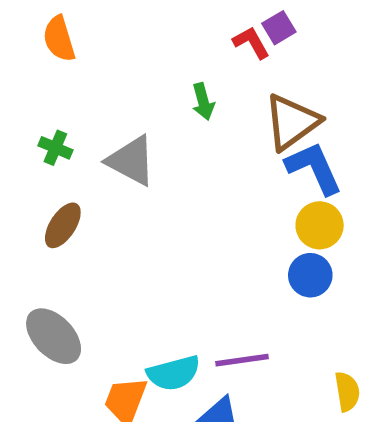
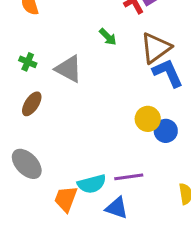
green arrow: (203, 102) -> (108, 37), turned -30
yellow circle: (320, 225) -> (148, 119), moved

